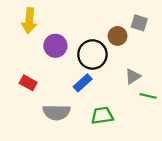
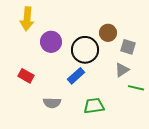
gray square: (139, 23) -> (128, 47), moved
gray semicircle: (56, 112) -> (52, 103), size x0.7

